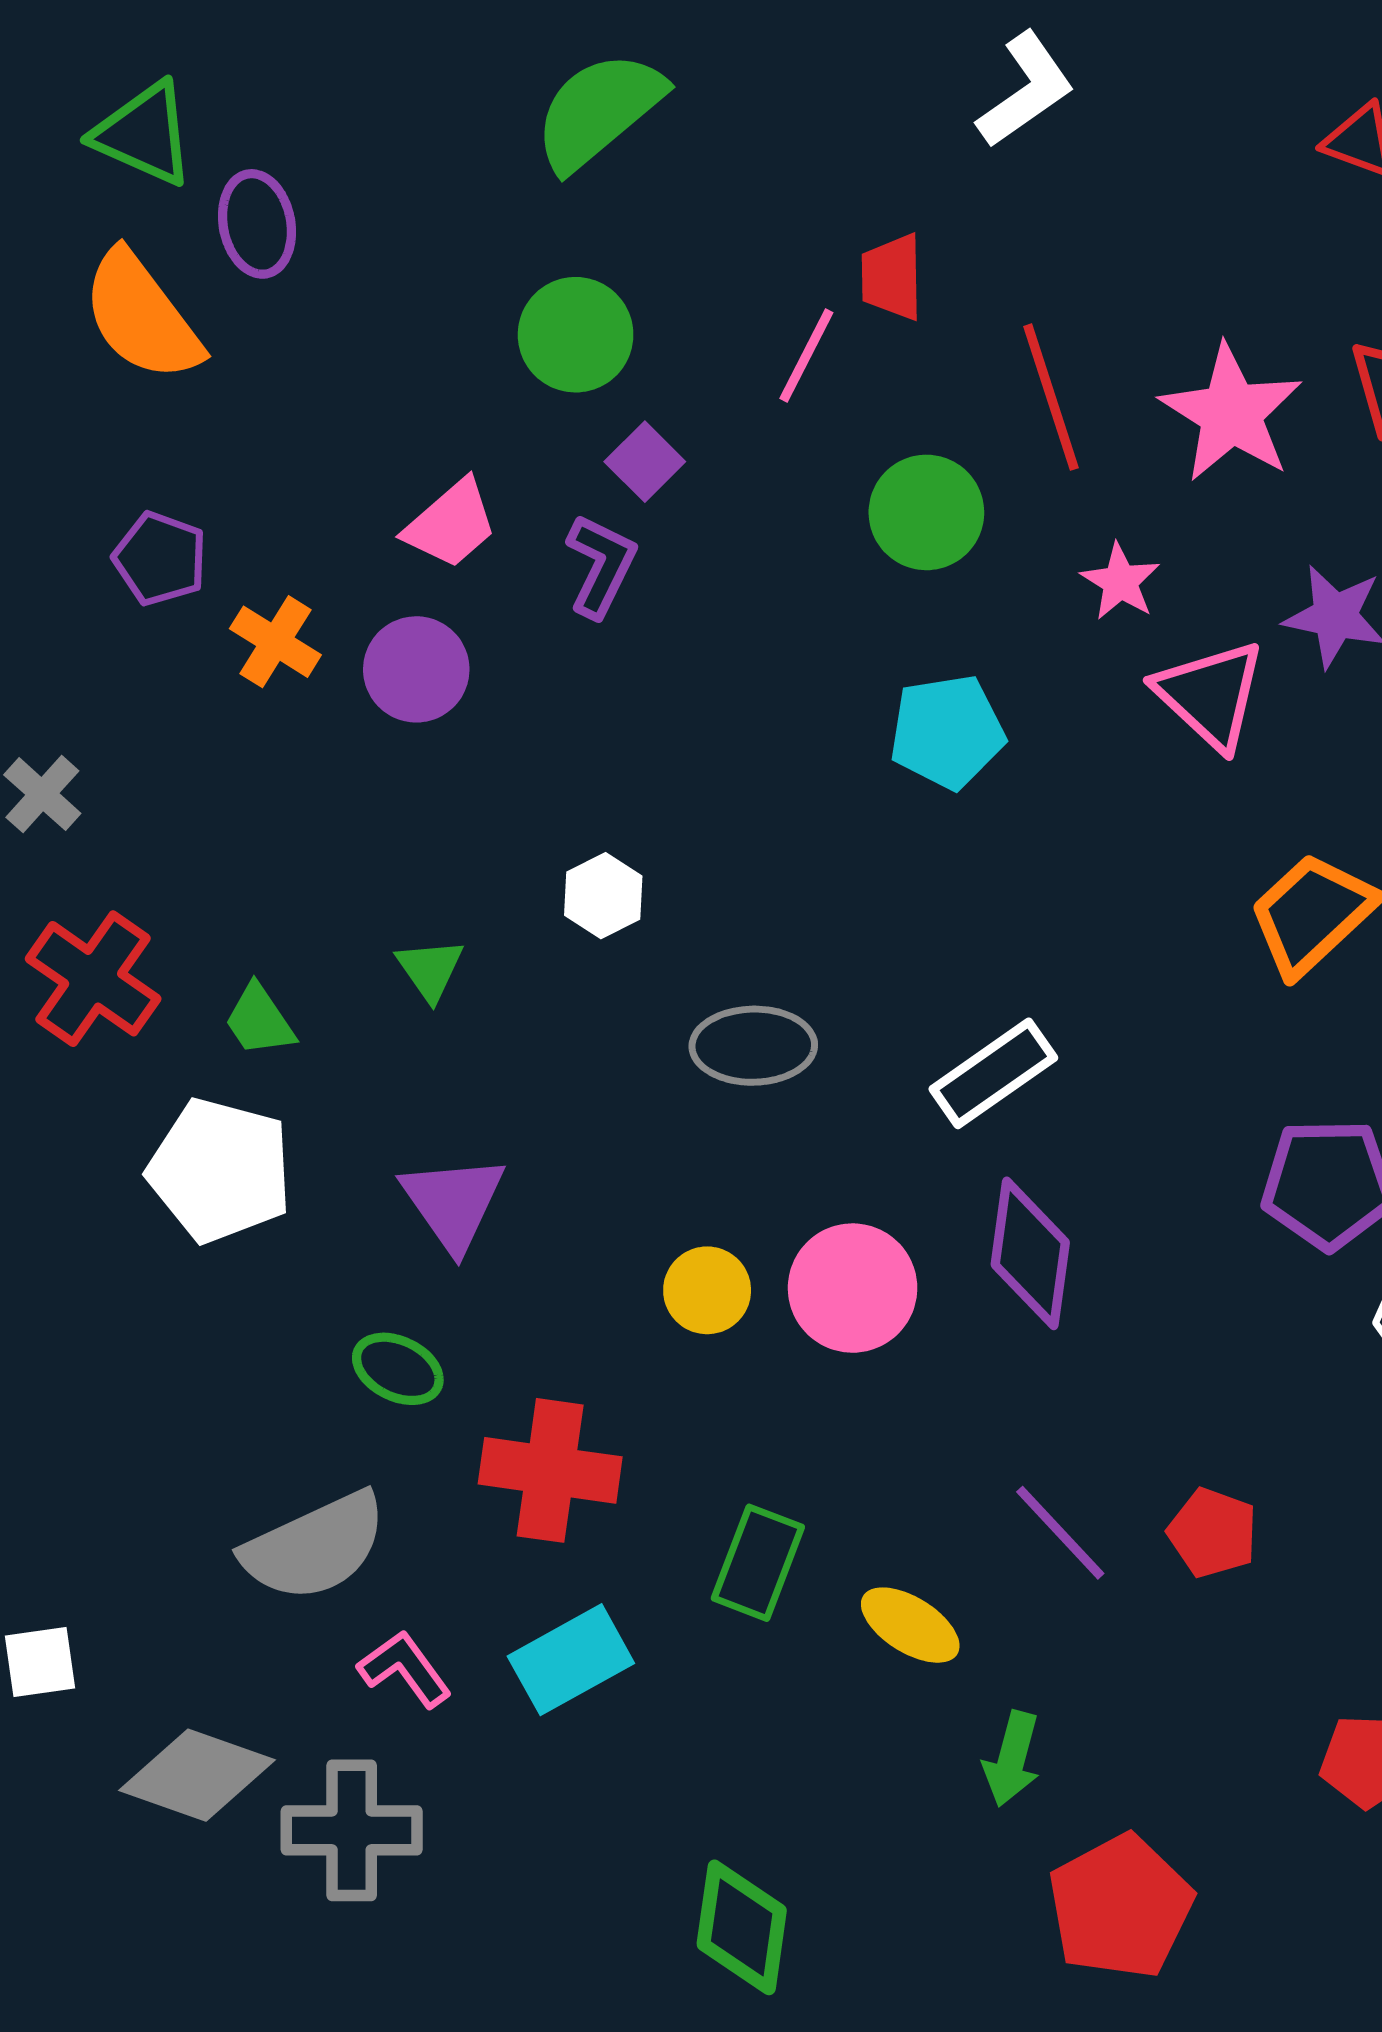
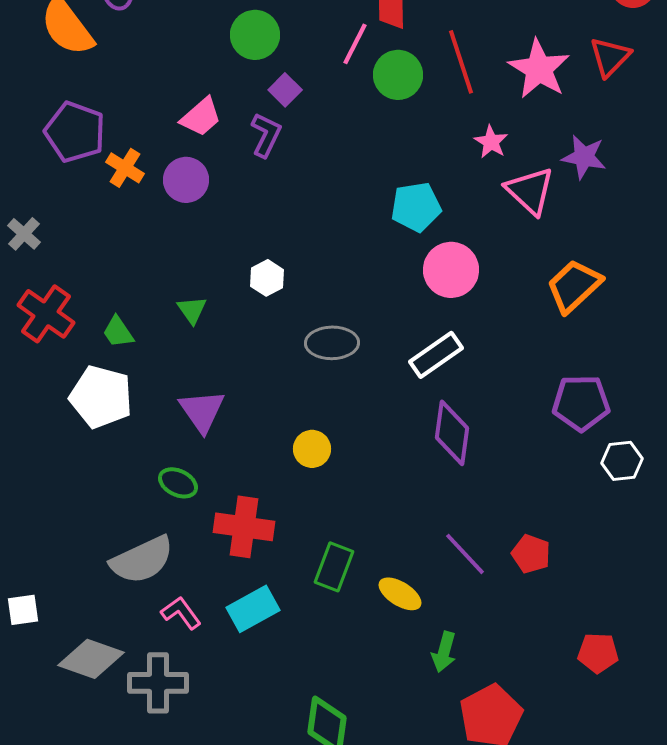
green circle: (926, 512) -> (398, 75), moved
purple pentagon: (160, 559) -> (75, 132), size x1.5
pink circle: (853, 1288) -> (451, 270), moved

